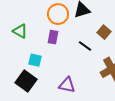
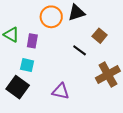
purple rectangle: (53, 37) -> (32, 41), moved

